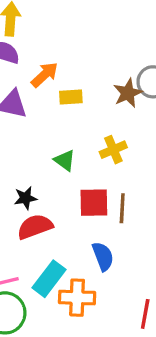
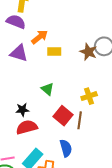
brown star: (128, 93) -> (88, 52), turned -30
yellow cross: (113, 150) -> (89, 96), moved
red square: (94, 203) -> (63, 116), turned 36

